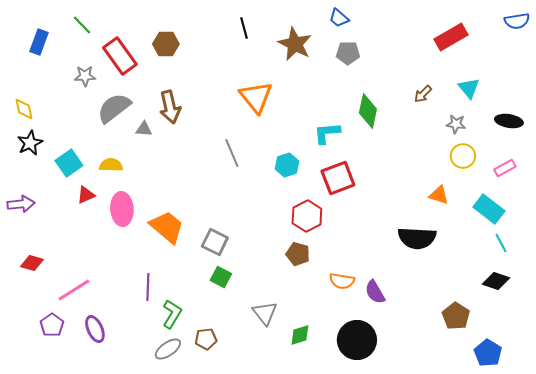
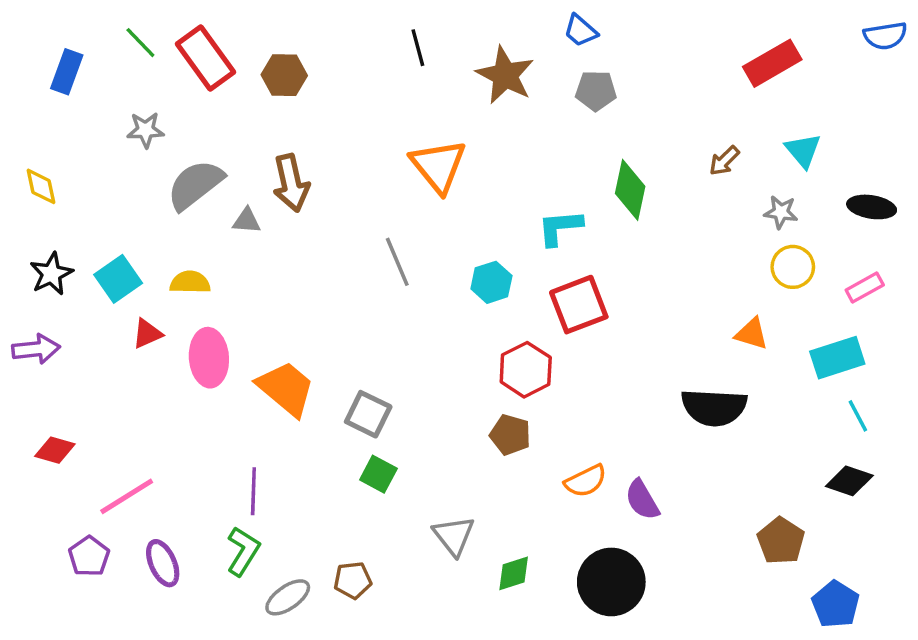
red rectangle: (120, 56) -> (205, 58), moved
black star: (30, 143) -> (51, 274), moved
cyan rectangle: (489, 209) -> (837, 358), turned -56
orange semicircle: (342, 281) -> (586, 481), turned -35
green L-shape: (172, 314) -> (243, 551), moved

